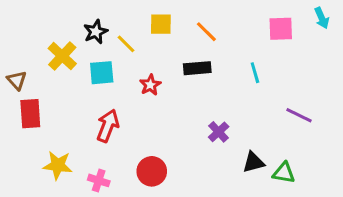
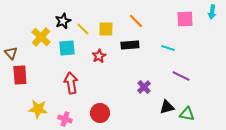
cyan arrow: (322, 18) -> (212, 12), turned 32
yellow square: (161, 24) -> (106, 29), moved
cyan line: (255, 73) -> (168, 48), turned -56
purple line: (299, 115) -> (181, 76), moved
red arrow: (108, 126) -> (71, 83), turned -30

